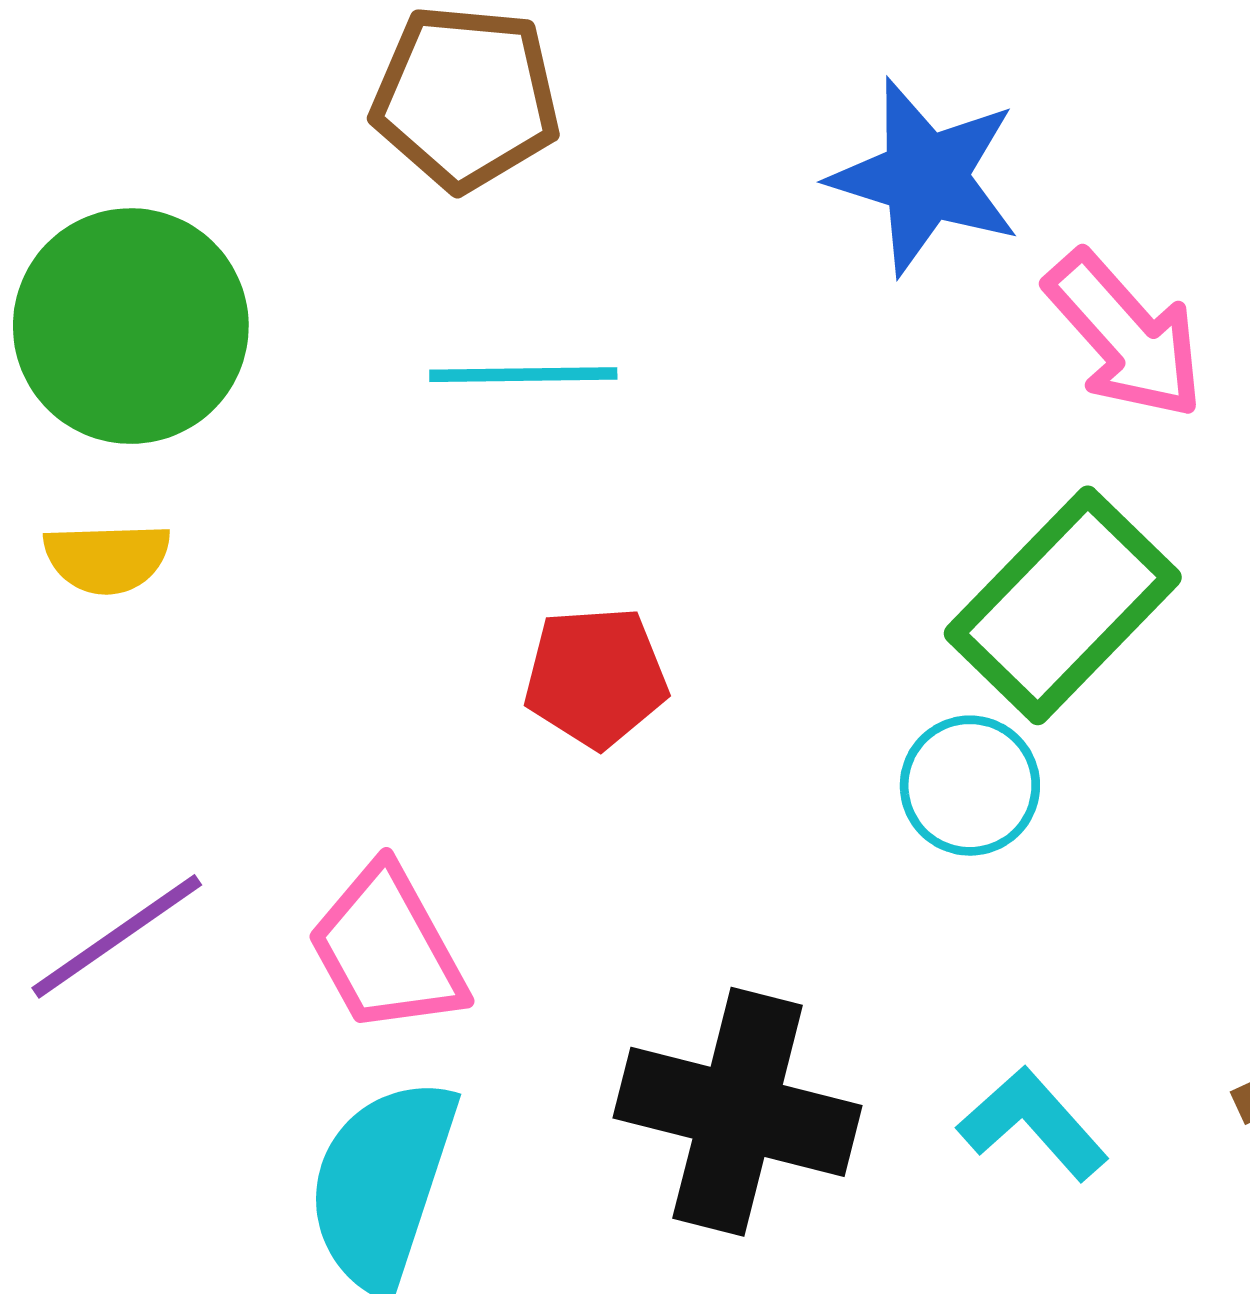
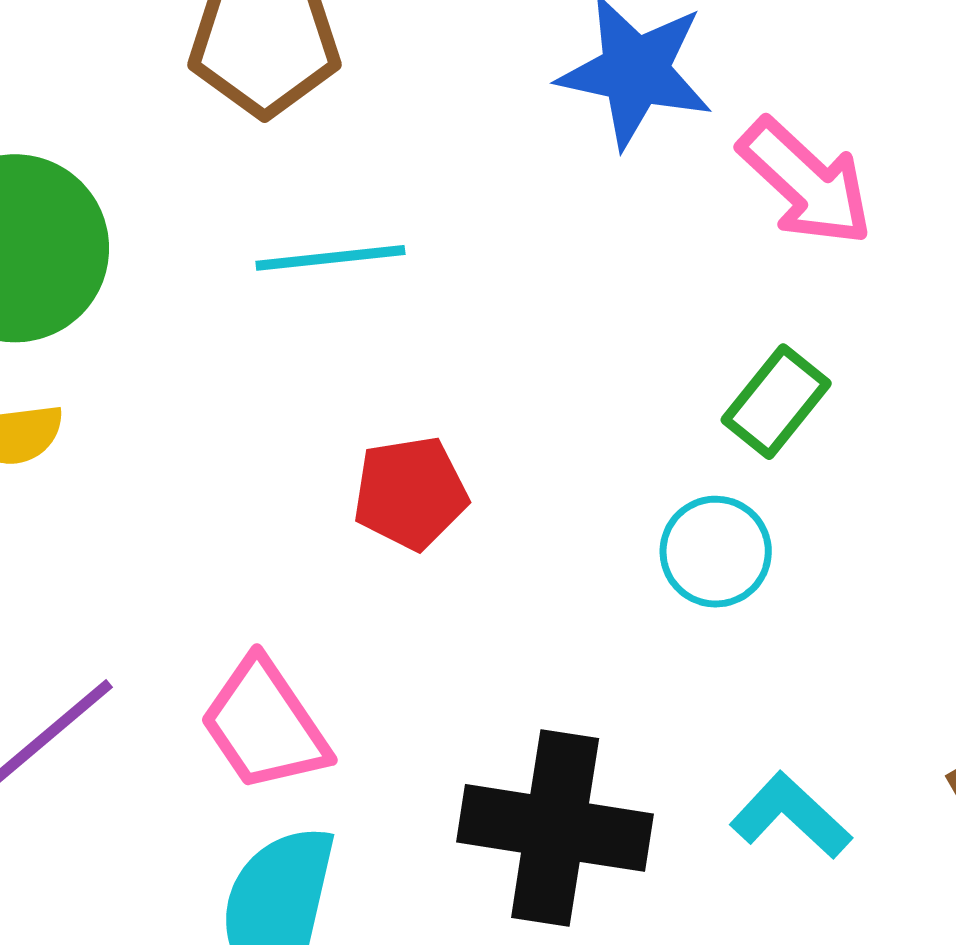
green rectangle: (1063, 605) -> (776, 402), size x0.6

